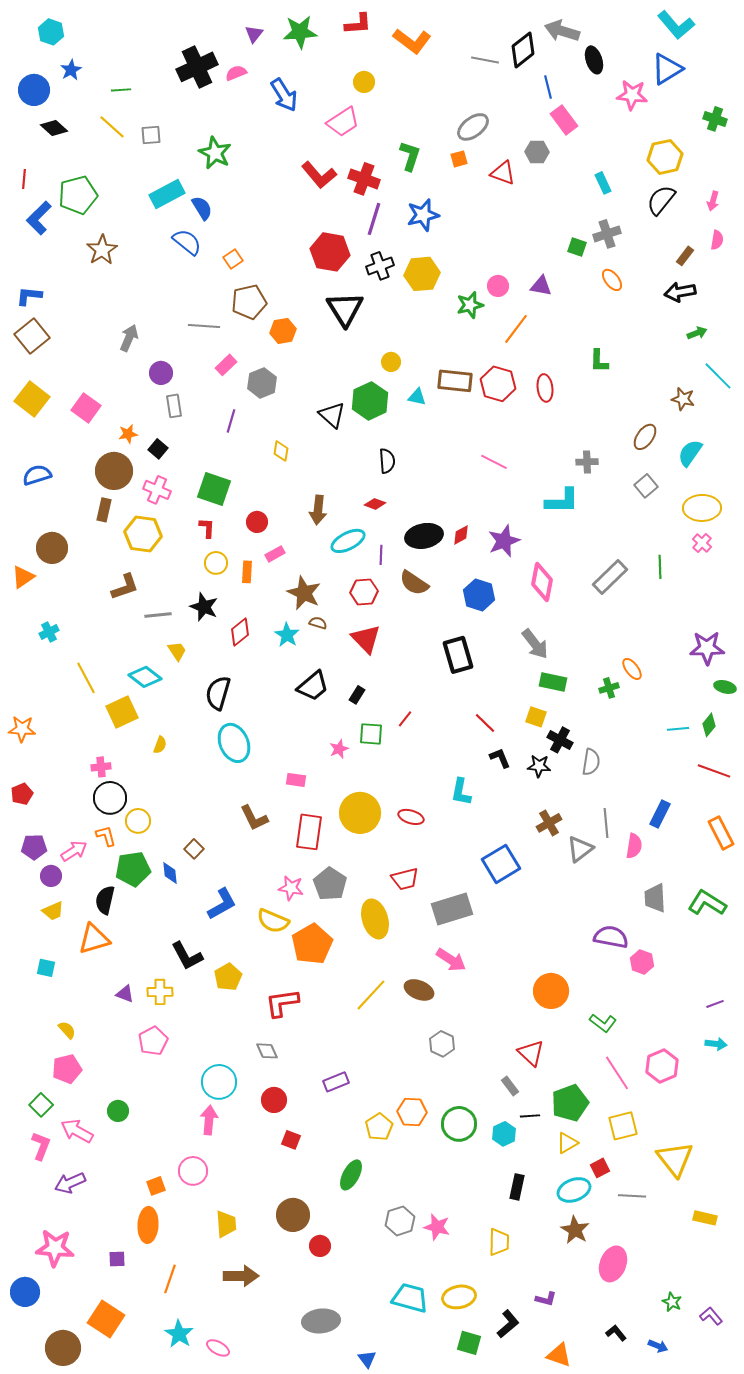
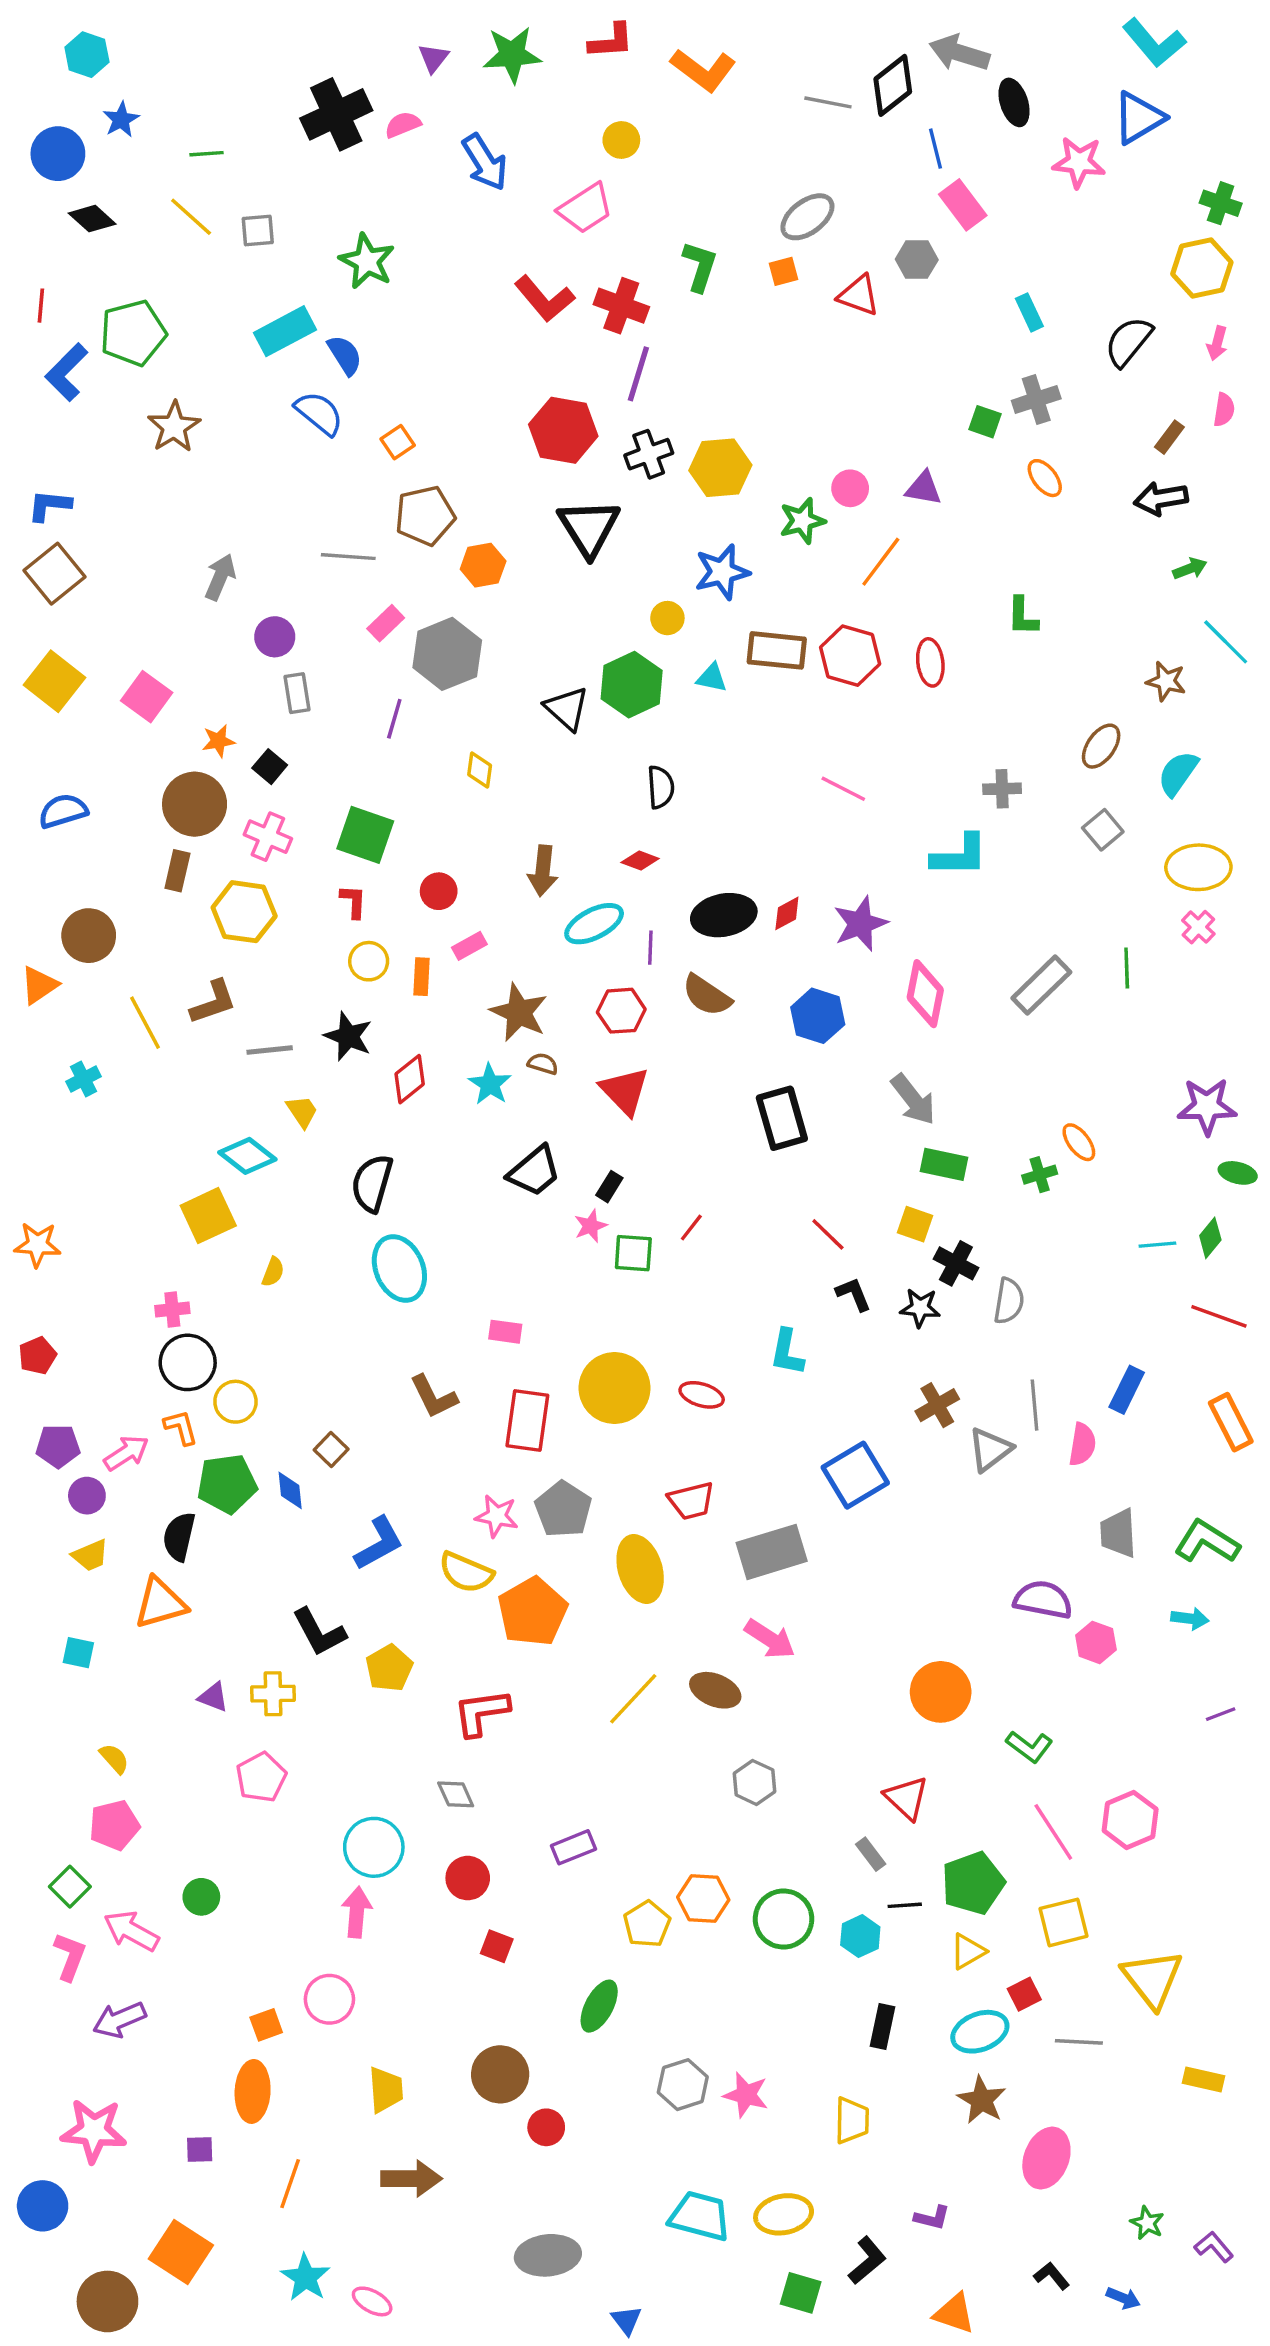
yellow hexagon: (665, 157) -> (1202, 268), moved
blue star: (423, 215) -> (722, 572), moved
gray hexagon: (262, 383) -> (447, 654), size x1.4
yellow line: (86, 678) -> (145, 1023), moved
pink star: (339, 749) -> (591, 1226), moved
cyan arrow: (716, 1044) -> (1190, 1619), moved

